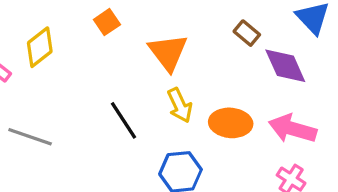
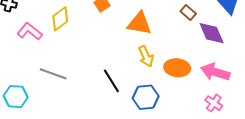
orange triangle: (168, 52) -> (139, 23), turned -44
black line: (124, 120) -> (111, 81), moved

